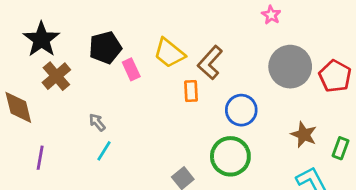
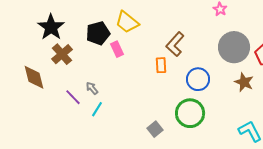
yellow trapezoid: (169, 53) -> (127, 22), moved
brown star: (304, 135) -> (244, 82), moved
purple line: (40, 158) -> (73, 97), moved, turned -54

